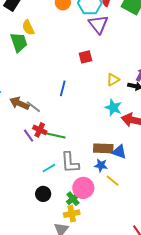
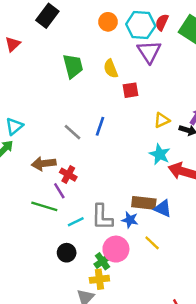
yellow semicircle: (28, 28) -> (111, 69), moved
green trapezoid: (19, 42) -> (73, 66), moved
brown arrow: (19, 103) -> (44, 164), moved, turned -36
gray line: (33, 107) -> (73, 132), moved
green line: (55, 135) -> (44, 206), moved
purple line: (29, 136) -> (59, 191), moved
blue star: (101, 165) -> (130, 220), moved

